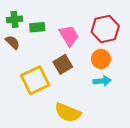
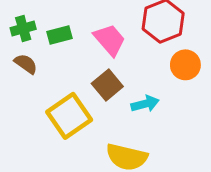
orange circle: (101, 59) -> (185, 65), moved
cyan arrow: (102, 81) -> (145, 104), moved

